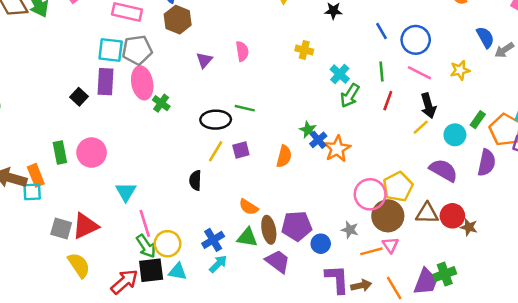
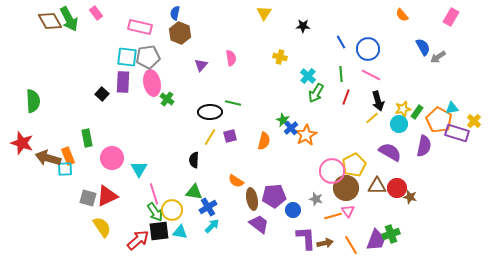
yellow star: (460, 70) -> (403, 109), moved
pink circle: (92, 153) -> (112, 158), moved
green triangle: (247, 237) -> (194, 192), moved

